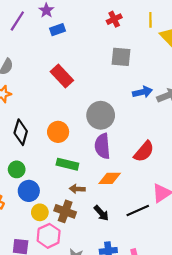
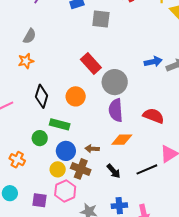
gray square: (121, 57) -> (101, 19), moved
red rectangle: (62, 76) -> (91, 63), moved
red semicircle: (144, 151) -> (153, 116), turned -110
green rectangle: (67, 164) -> (60, 124), moved
green circle: (17, 169) -> (40, 138), moved
blue circle: (29, 191) -> (66, 151), moved

